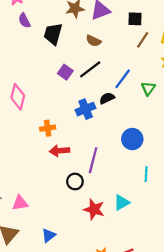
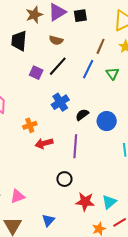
black square: (135, 19) -> (80, 16), moved
brown line: (143, 40) -> (101, 46), moved
black semicircle: (107, 98) -> (82, 115), moved
black circle: (75, 181) -> (64, 179), moved
cyan triangle: (122, 203) -> (109, 202), moved
red star: (94, 209) -> (85, 202), moved

